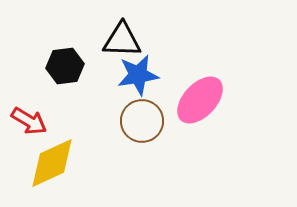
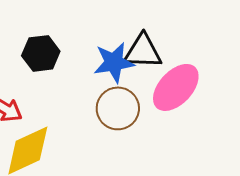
black triangle: (122, 40) -> (143, 51), moved

